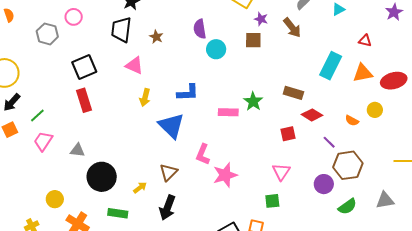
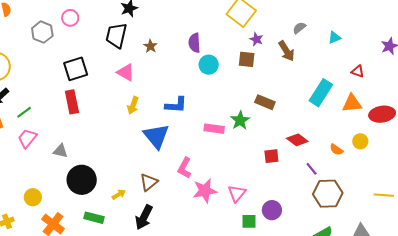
brown rectangle: (293, 93) -> (265, 102), moved
pink triangle: (281, 172) -> (237, 193), moved
purple circle: (324, 184) -> (272, 210), moved

